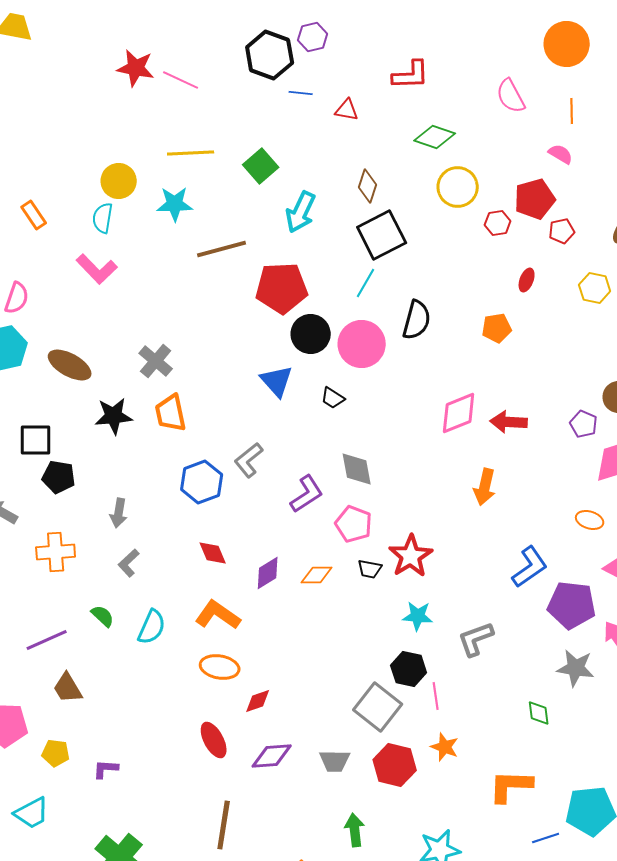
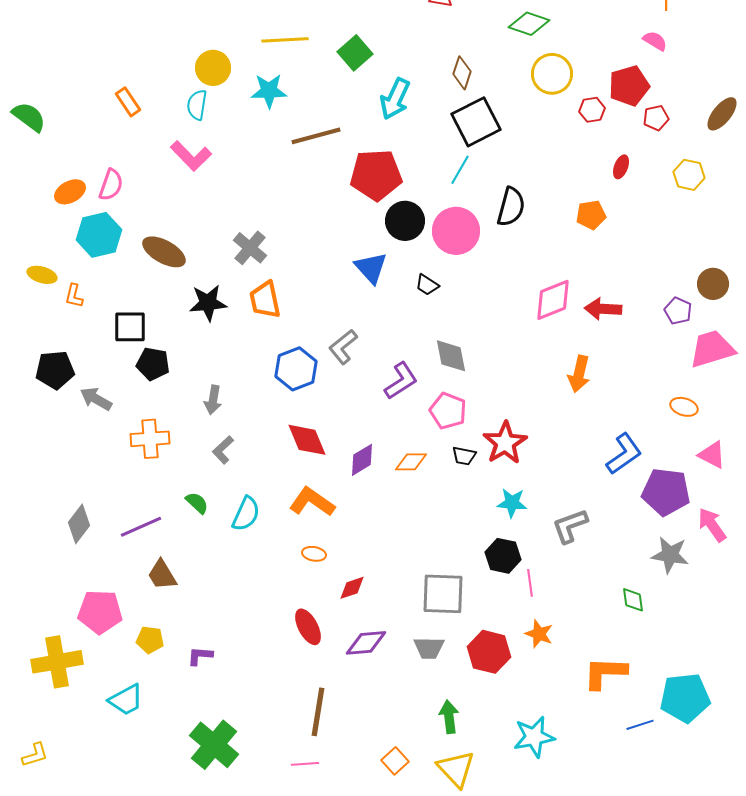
red diamond: (213, 553) -> (307, 440), size x1.4
orange ellipse: (220, 667) -> (314, 554), size x0.6
gray square: (378, 707) -> (443, 594), moved, turned -36

